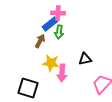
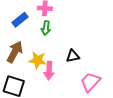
blue rectangle: (50, 24) -> (20, 20), moved
brown arrow: (40, 41) -> (15, 52), moved, size x1.5

